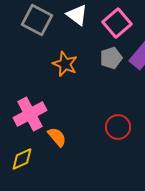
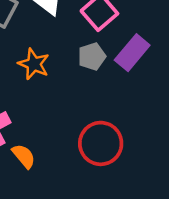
red circle: (118, 127) -> (101, 143), size x1.4

